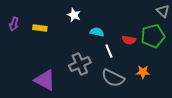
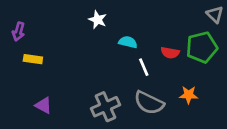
yellow rectangle: (40, 28) -> (33, 59), moved
gray cross: (80, 64) -> (105, 107), moved
purple triangle: (45, 80) -> (44, 105), moved, size x0.6

